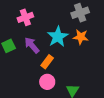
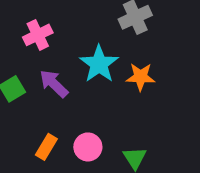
orange star: (81, 37) -> (140, 77), moved
orange rectangle: (47, 62) -> (46, 147), moved

